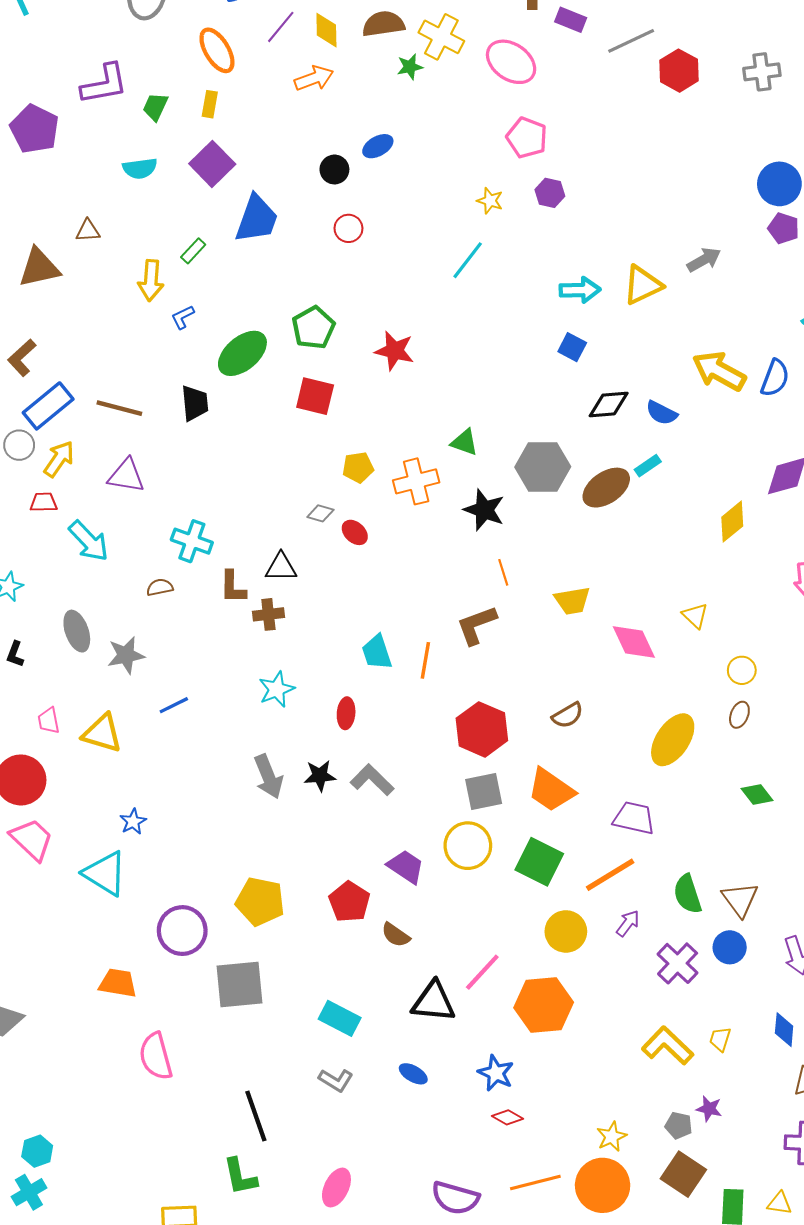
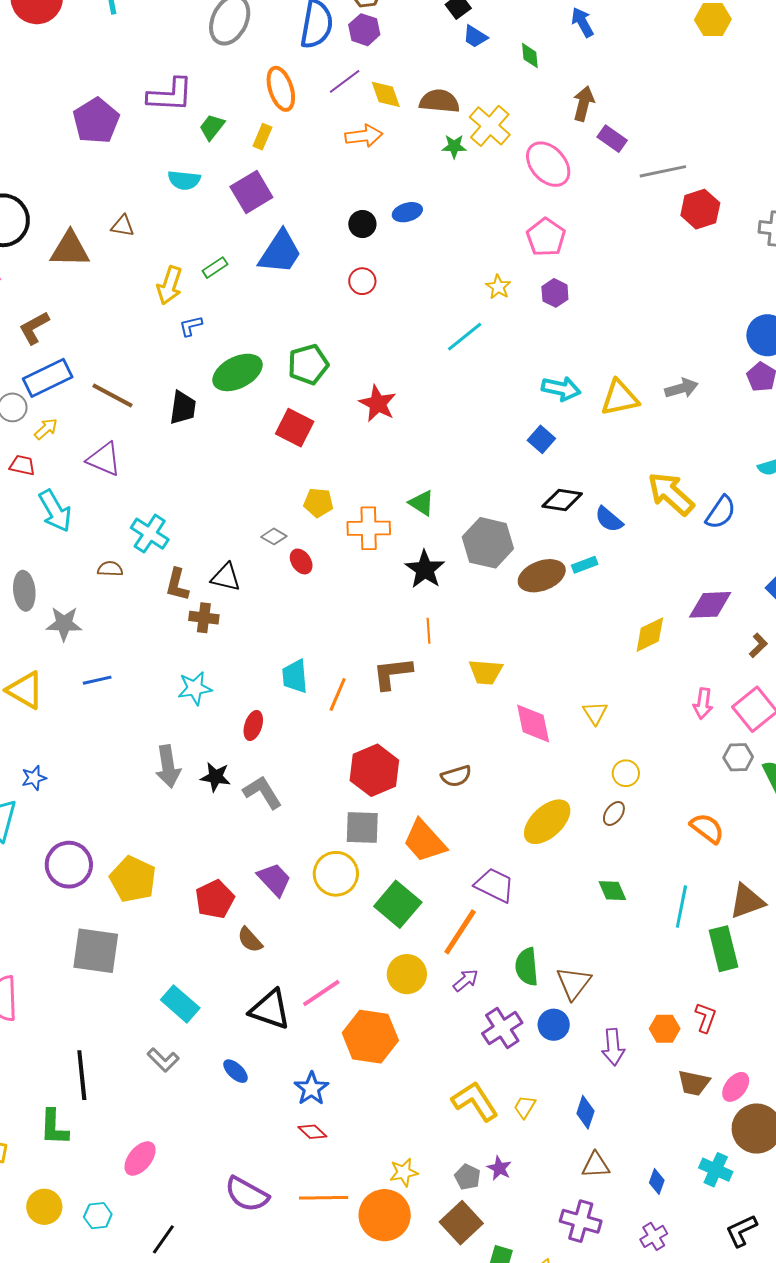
yellow diamond: (326, 30) -> (386, 94), turned -32
yellow arrow: (59, 459) -> (46, 429), size x0.7
orange line: (610, 875) -> (460, 932), turned -39
purple circle: (182, 931) -> (69, 865), moved

